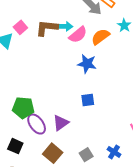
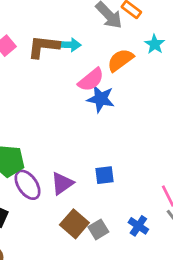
pink semicircle: (78, 35) -> (91, 80), moved
blue square: (88, 100) -> (105, 175), moved
brown square: (53, 153) -> (74, 224), moved

